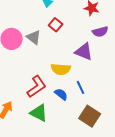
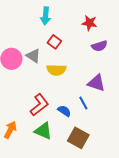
purple triangle: (84, 52) -> (96, 83), moved
yellow semicircle: (61, 69) -> (56, 70), moved
brown square: (90, 116) -> (78, 138), moved

